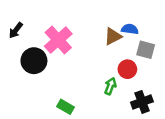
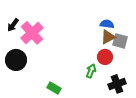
brown triangle: (113, 36) -> (108, 37), moved
pink cross: (58, 40) -> (32, 33), moved
black circle: (34, 61) -> (16, 60), moved

